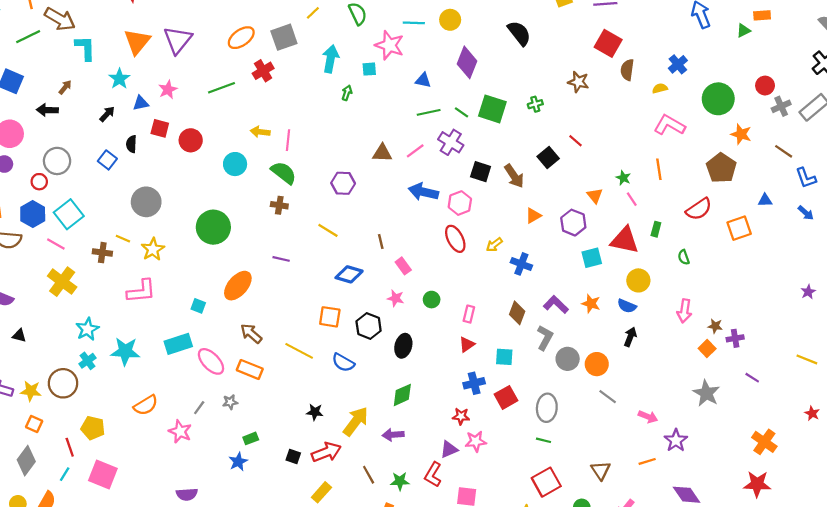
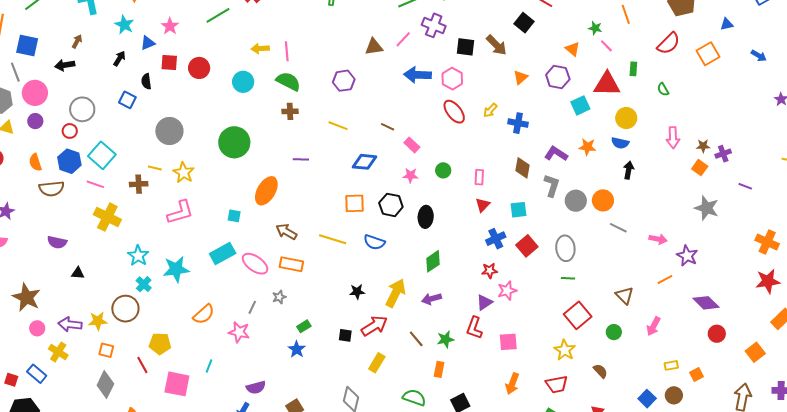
blue arrow: (806, 213) -> (759, 56), moved
brown line: (381, 241) -> (388, 127), turned -40
cyan line: (65, 474) -> (209, 366), moved

